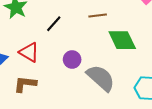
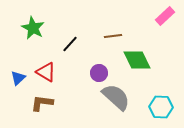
purple circle: (72, 60) -> (99, 73), moved

